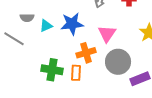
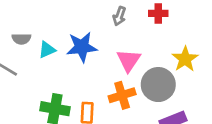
orange cross: (86, 53) -> (122, 95), moved
gray circle: (118, 62) -> (158, 85), moved

